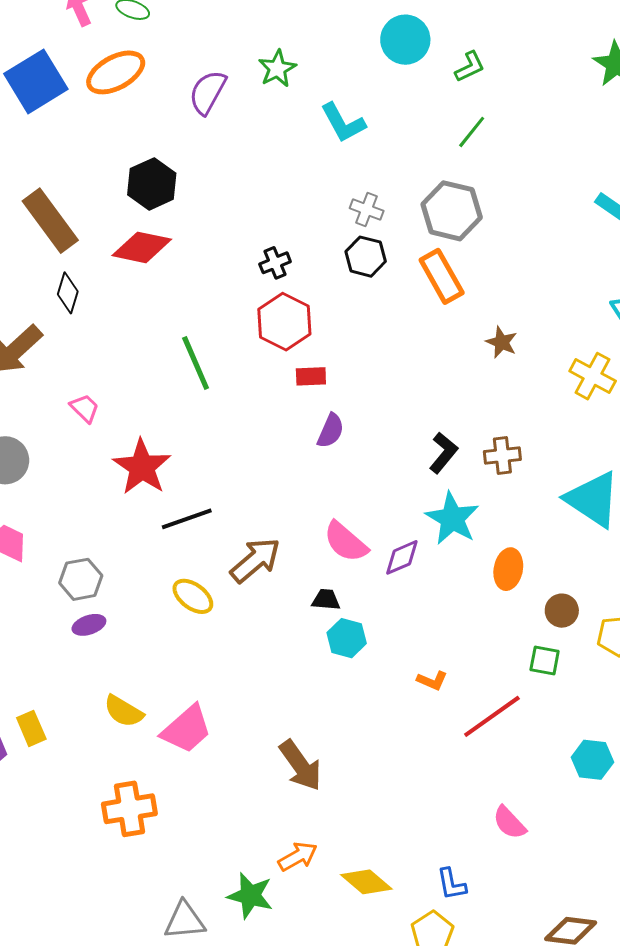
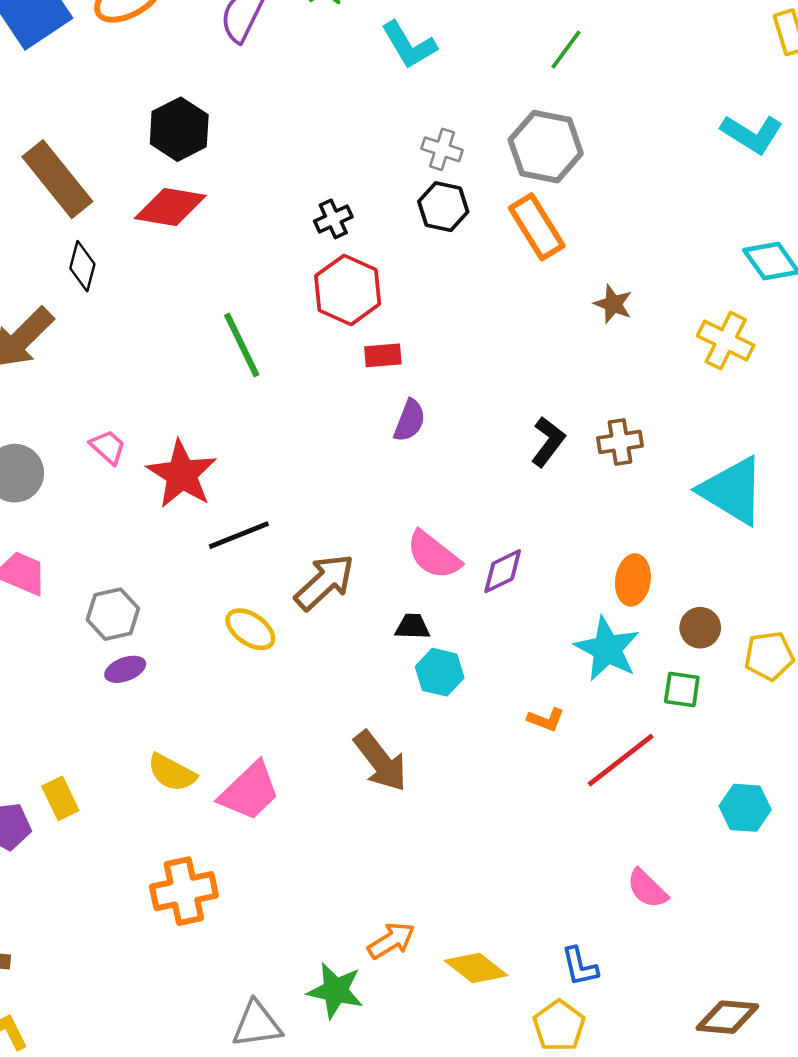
pink trapezoid: (85, 408) -> (108, 447), moved
cyan star: (452, 518) -> (607, 649), moved
brown arrow: (301, 765) -> (380, 761), moved

